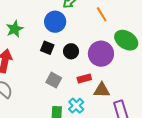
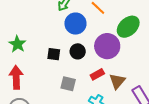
blue circle: (55, 22) -> (75, 24), moved
green ellipse: (126, 40) -> (128, 27), turned -60
brown triangle: (102, 90) -> (117, 81), turned -36

